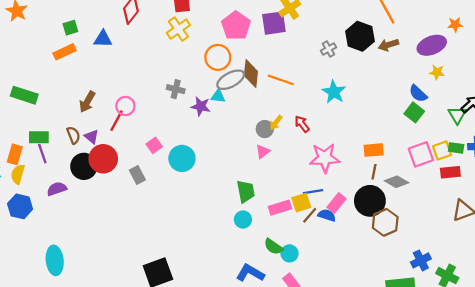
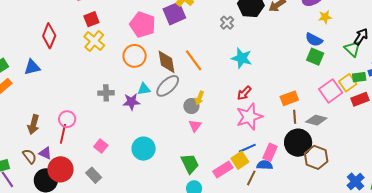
gray ellipse: (231, 80) -> (168, 86), moved
orange line: (281, 80) -> (194, 60), turned 50
red arrow: (302, 124) -> (244, 93), moved, turned -84
cyan circle: (182, 158) -> (144, 149), moved
brown line: (310, 215) -> (251, 178), moved

